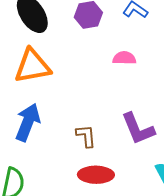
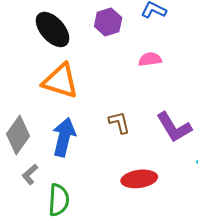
orange triangle: (32, 66) -> (60, 81), turned 36
brown L-shape: (86, 136) -> (119, 122), moved

